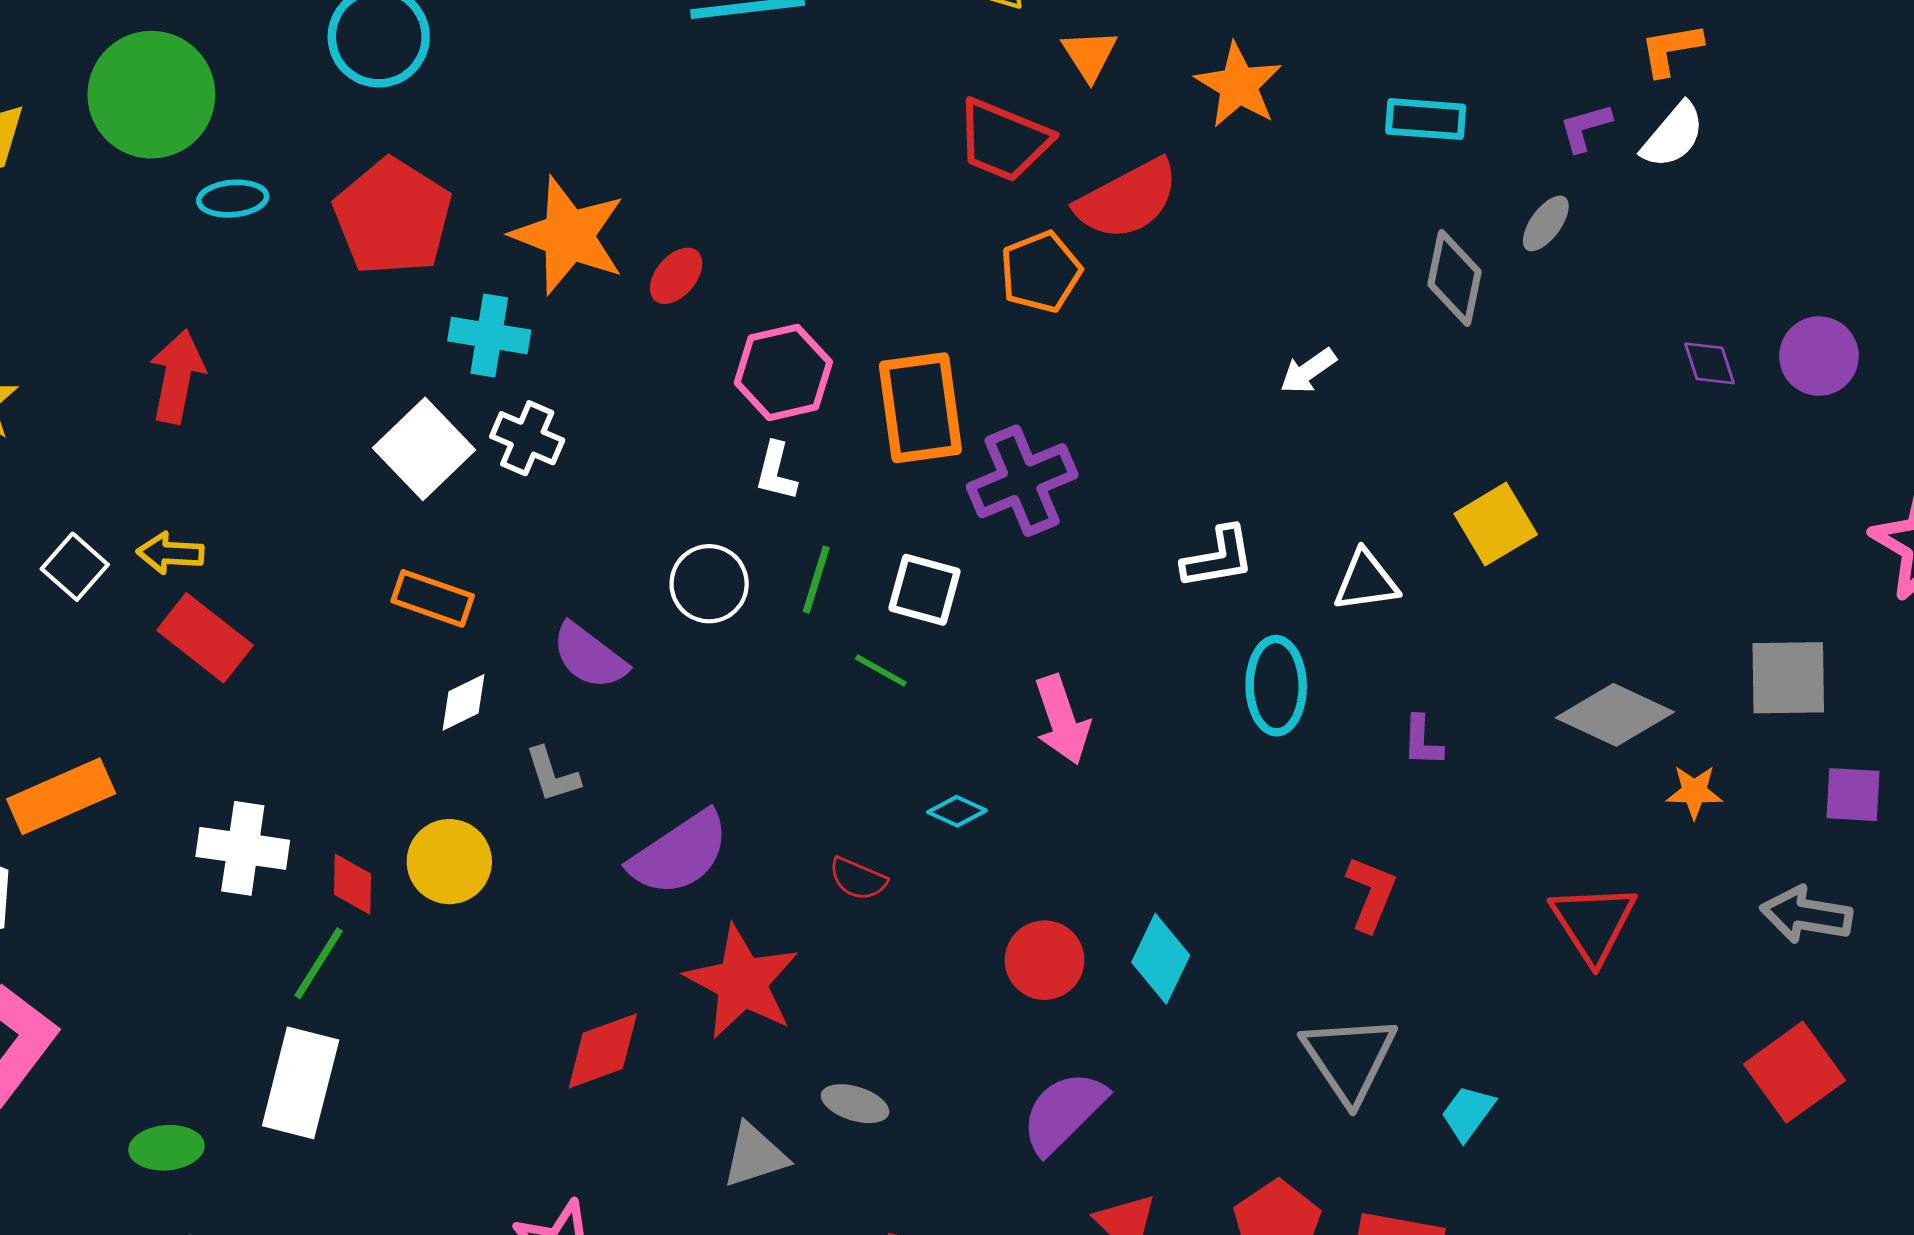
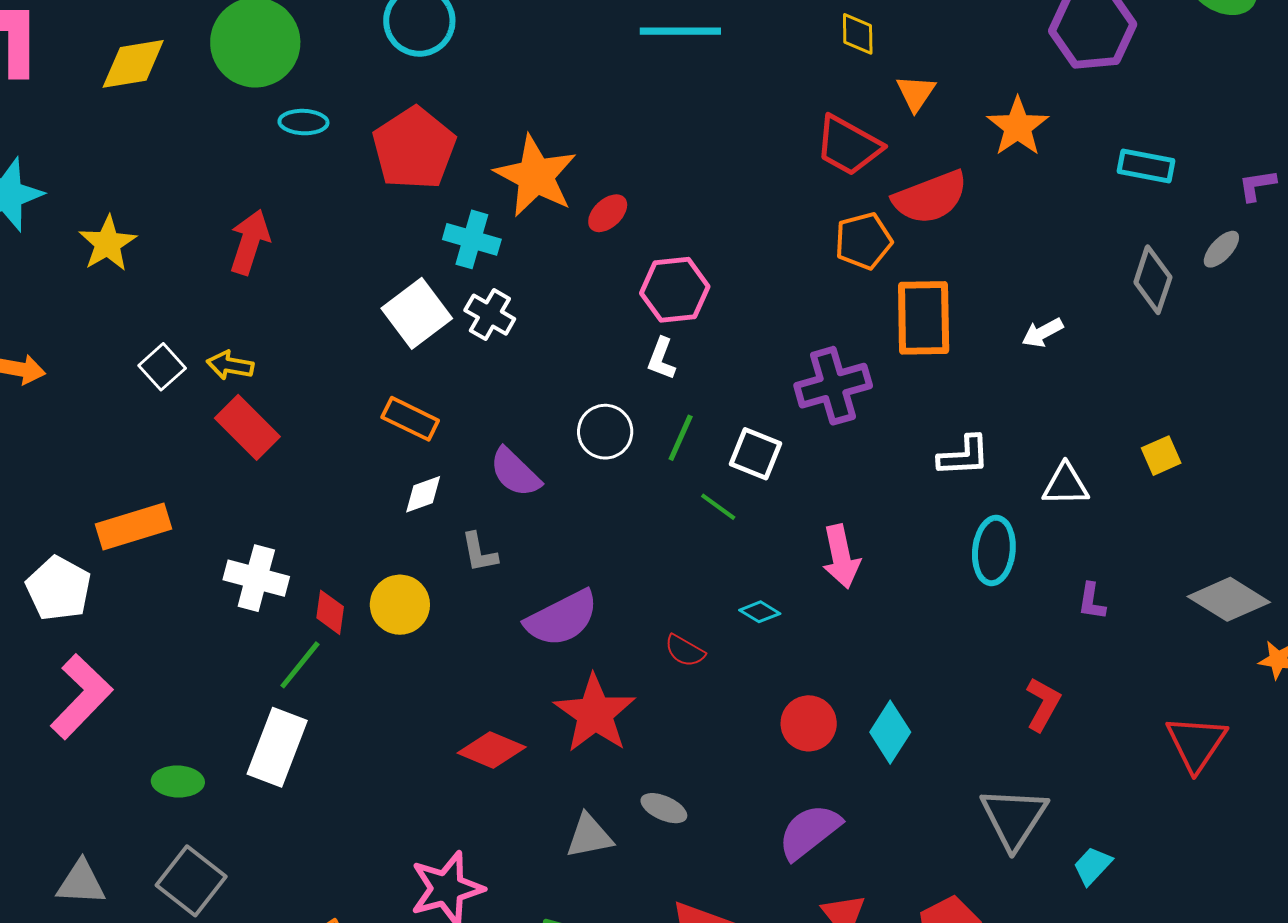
orange rectangle: (920, 408) -> (924, 318), moved
yellow square: (1496, 524) -> (1161, 456), size x0.7
red diamond: (603, 1051) -> (492, 750), turned 36

